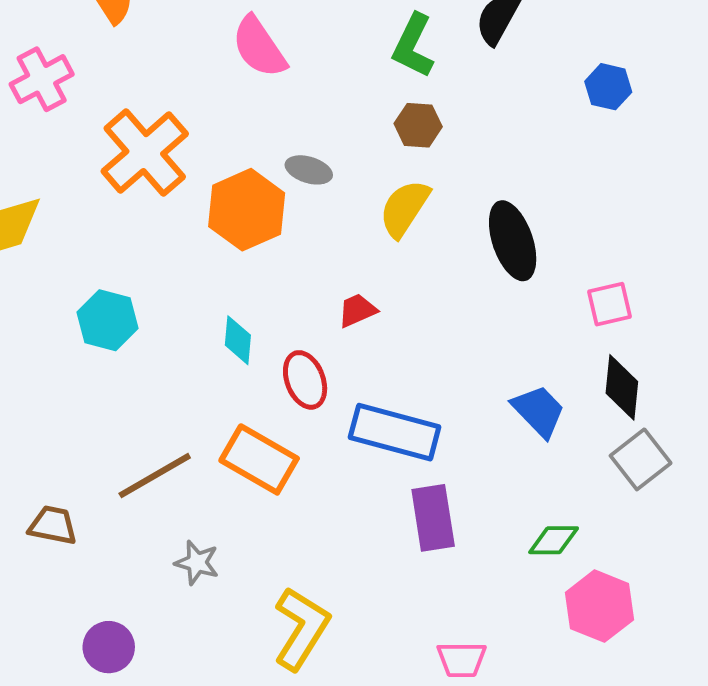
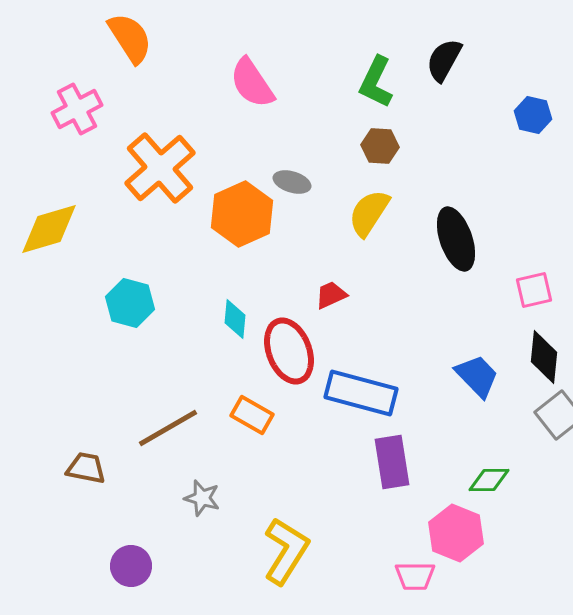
red ellipse: (305, 380) -> (289, 351), size x1.4
orange rectangle: (259, 459) -> (252, 415), size x0.7
pink hexagon: (600, 606) -> (456, 533), moved

